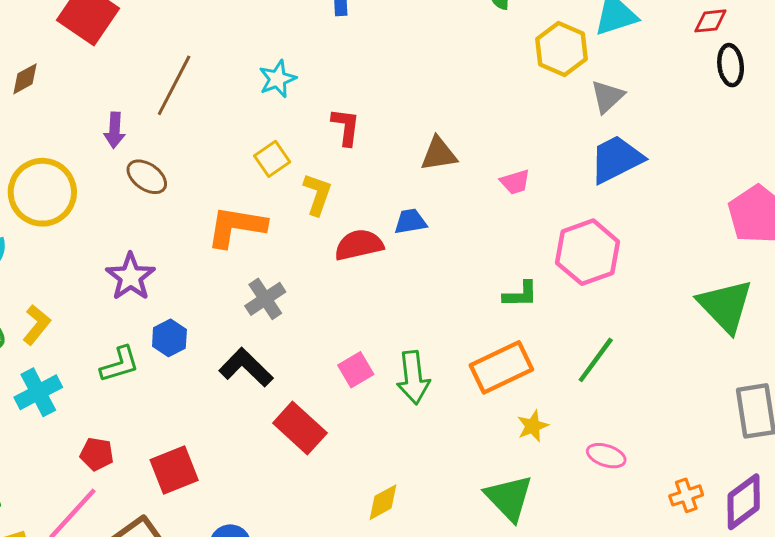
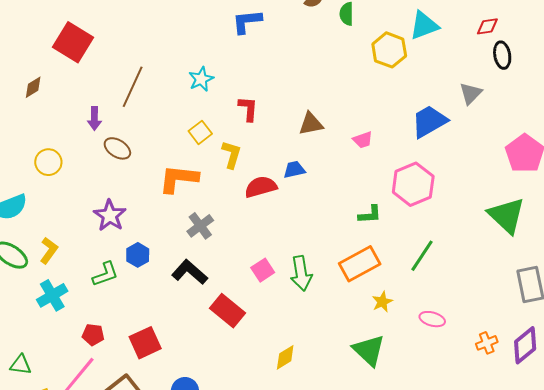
gray triangle: (607, 96) -> (471, 93), moved
yellow circle: (42, 192) -> (48, 162), size x0.6

